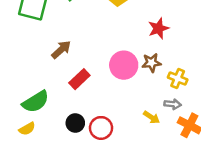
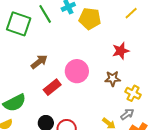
pink circle: (124, 65) -> (77, 71), moved
gray arrow: (173, 104) -> (127, 114), turned -48

